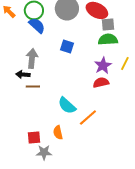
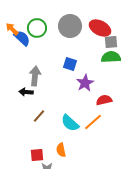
blue semicircle: (37, 25) -> (22, 38), moved
purple star: (103, 65) -> (85, 83), moved
brown line: (33, 86) -> (39, 116), moved, turned -48
orange line: (88, 117) -> (93, 122), moved

